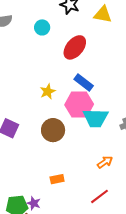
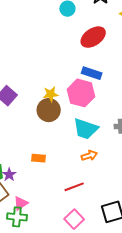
blue rectangle: (84, 82) -> (92, 73), turned -36
yellow star: (48, 91) -> (51, 94), moved
cyan trapezoid: (96, 118) -> (86, 129), moved

